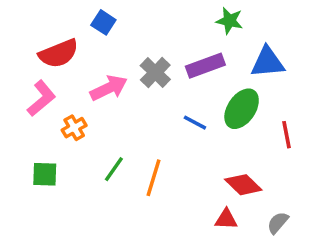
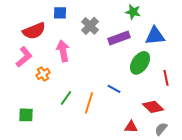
blue square: (103, 22) -> (60, 13), turned -32
gray cross: (155, 72) -> (90, 26), moved
pink arrow: (109, 88) -> (63, 51), turned -75
blue line: (195, 123) -> (114, 89), moved
green square: (45, 174) -> (26, 115), moved
red diamond: (243, 185) -> (153, 107), moved

